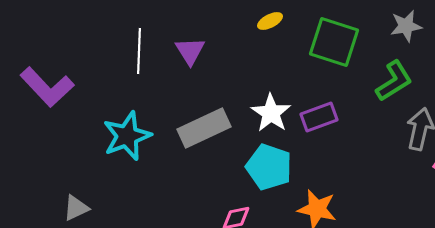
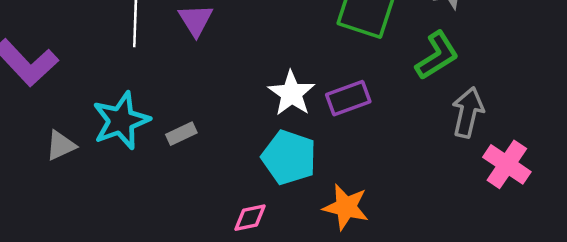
gray rectangle: (204, 128) -> (181, 134), moved, size x0.5
gray triangle: (76, 208) -> (61, 145), moved

